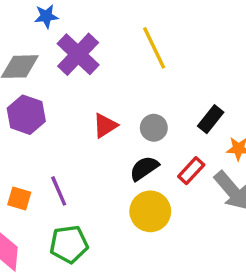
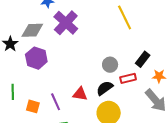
yellow line: (154, 48) -> (125, 17), moved
red triangle: (105, 126) -> (80, 94), moved, turned 42
red rectangle: (191, 171) -> (128, 78), moved, turned 35

